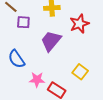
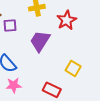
pink star: (37, 80) -> (14, 85), moved

